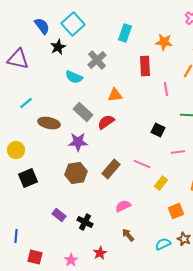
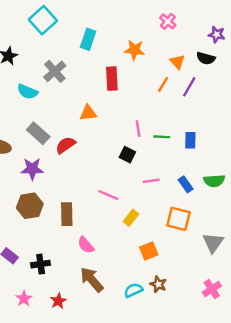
cyan square: (73, 24) -> (43, 20), moved
pink line: (166, 89) -> (138, 128), moved
orange triangle: (115, 95) -> (88, 113), moved
brown rectangle: (111, 169) -> (67, 214), moved, turned -42
pink semicircle: (123, 206) -> (86, 245), turned -105
black cross: (85, 222) -> (41, 264), turned -35
brown arrow: (128, 235) -> (92, 280), size x1.6
pink star: (71, 260) -> (24, 299), moved

